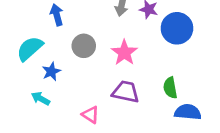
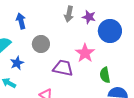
pink star: (124, 53) -> (85, 53), moved
purple trapezoid: (126, 92) -> (63, 68), moved

